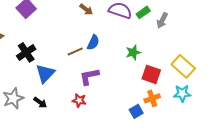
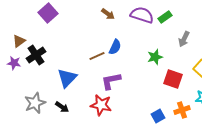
gray arrow: (162, 20) -> (184, 39), moved
black cross: (26, 52) -> (36, 55), moved
orange cross: (152, 98) -> (182, 110), moved
red star: (79, 100) -> (101, 105), size x1.5

